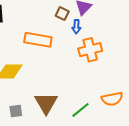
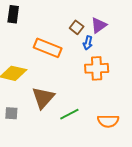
brown triangle: (46, 103) -> (43, 98), moved
green line: (80, 110) -> (69, 114), moved

